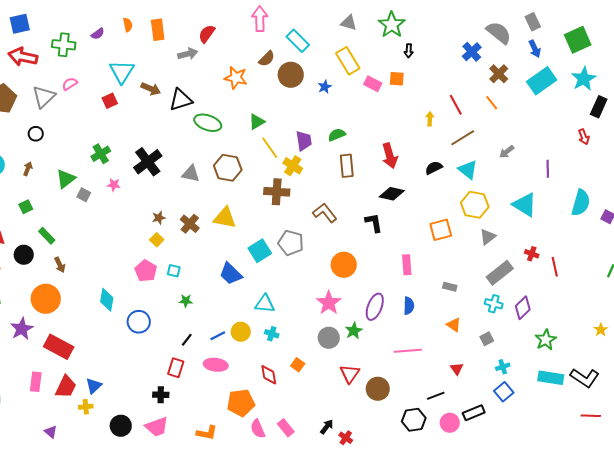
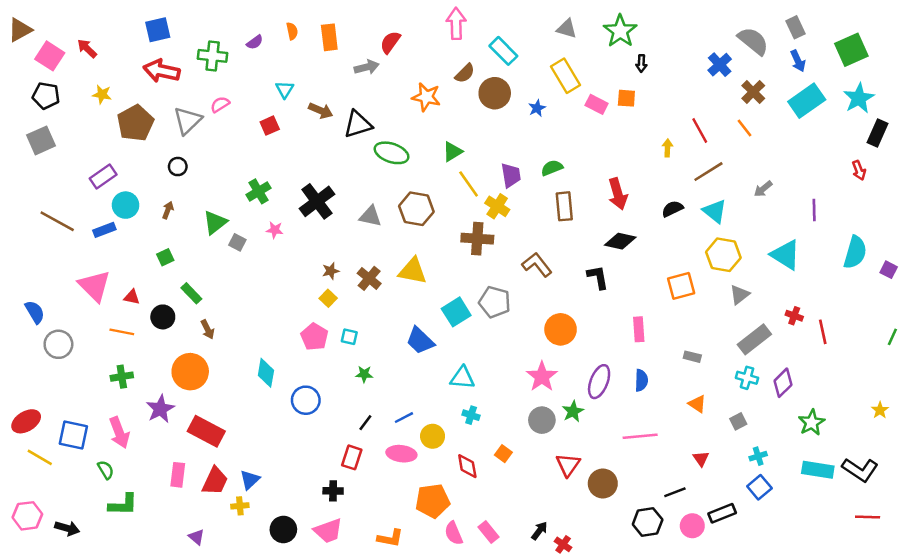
cyan triangle: (122, 72) -> (285, 89), size x0.6
yellow circle: (241, 332) -> (433, 436), moved

